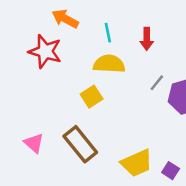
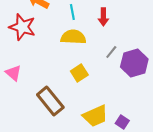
yellow square: (92, 97) -> (79, 73), moved
pink triangle: (34, 143) -> (13, 73), moved

